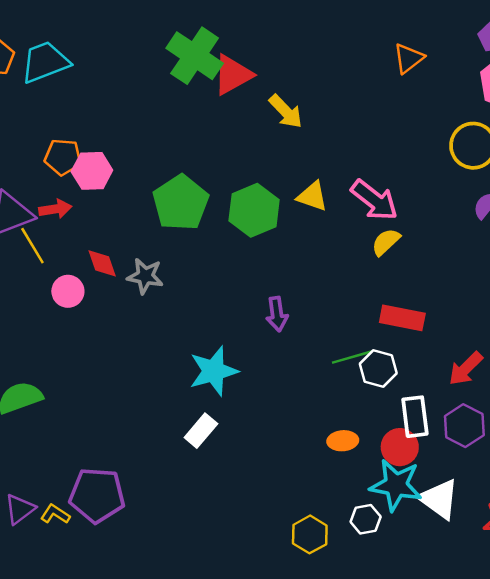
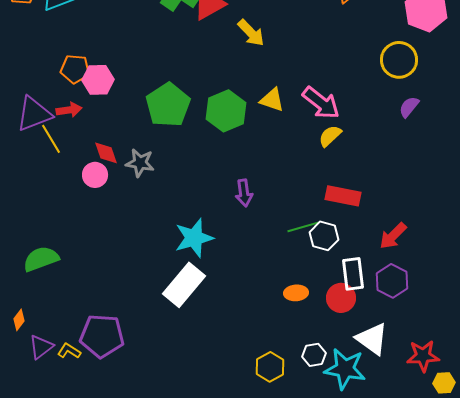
pink circle: (68, 291) -> (95, 175), moved
white rectangle: (201, 431) -> (184, 285), size x1.6
cyan star: (396, 485) -> (345, 369), moved

